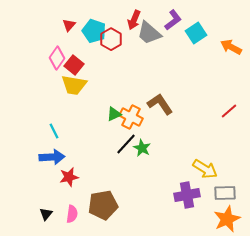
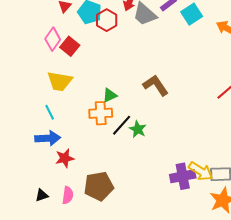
yellow trapezoid: (74, 85) -> (60, 81), moved
orange cross: (131, 117) -> (101, 113), moved, turned -30
yellow arrow: (205, 169) -> (201, 171), moved
black triangle: (46, 214) -> (42, 195), turned 32

